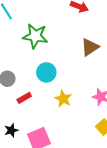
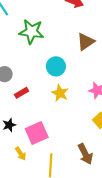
cyan circle: (46, 72) -> (56, 66), moved

